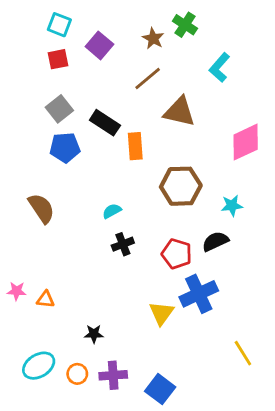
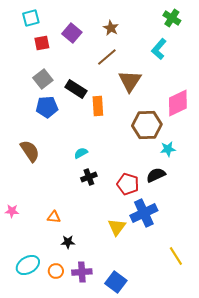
cyan square: (59, 25) -> (31, 18), moved, turned -36
green cross: (185, 25) -> (172, 18), moved
brown triangle: (179, 112) -> (130, 81), turned 50
brown hexagon: (181, 186) -> (147, 125), moved
orange triangle: (46, 299) -> (54, 217), moved

